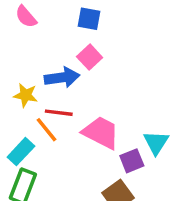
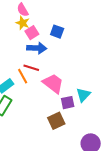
blue square: (89, 19) -> (57, 32), moved
pink square: (90, 57) -> (32, 33), moved
yellow star: (26, 95) -> (23, 23), moved

